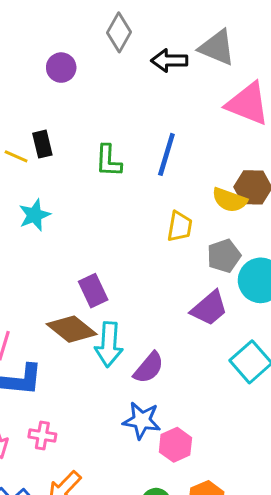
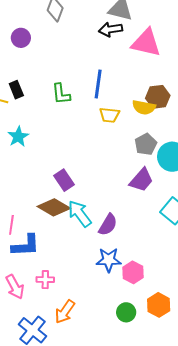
black arrow: (169, 60) -> (111, 29), moved
yellow trapezoid: (180, 226) -> (109, 115), moved, turned 95
cyan arrow: (109, 345) -> (80, 214), turned 148

